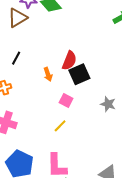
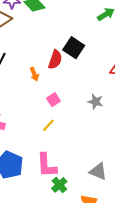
black square: (79, 74) -> (74, 48), moved, turned -30
pink square: (66, 100) -> (53, 100), turned 32

